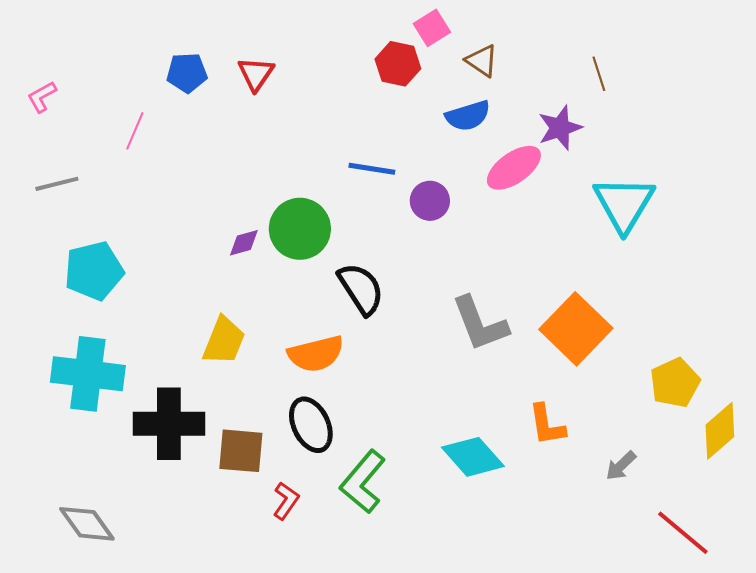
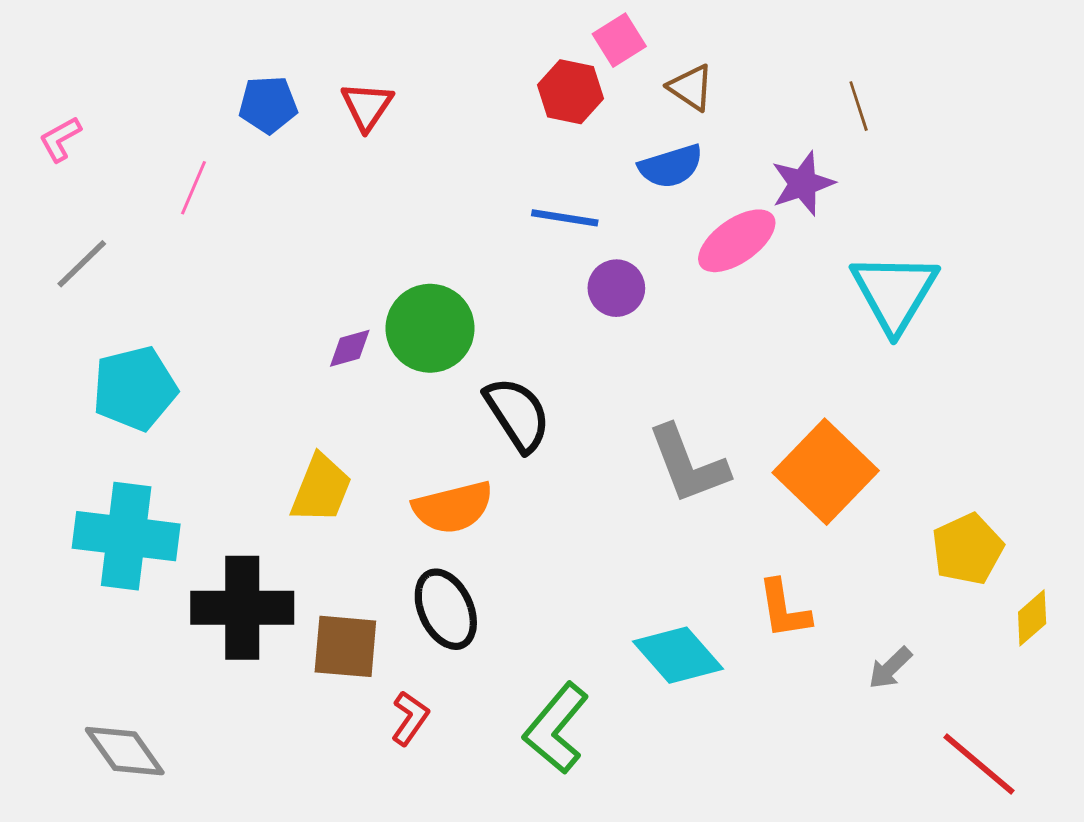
blue line: (372, 169) -> (565, 218), moved
gray line: (57, 184) -> (82, 264), turned -30
yellow diamond: (720, 431) -> (1032, 618), size x0.7
green L-shape: (363, 482) -> (556, 728), moved

